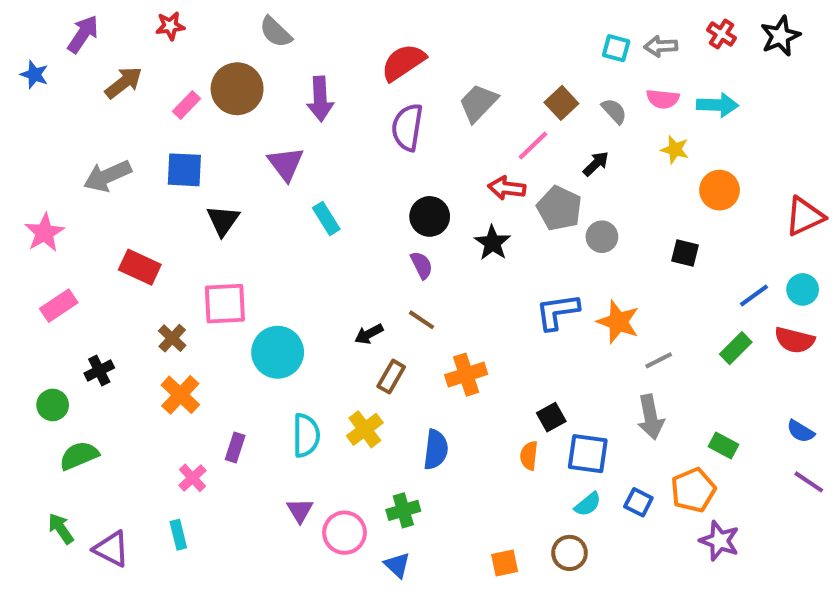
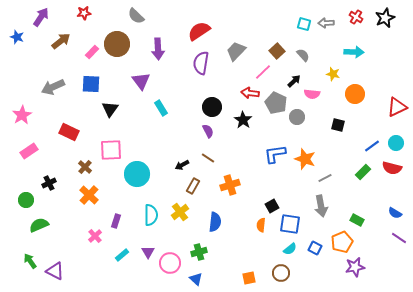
pink semicircle: (663, 99) -> (312, 94), moved
cyan rectangle: (178, 535) -> (122, 255), moved, turned 64
purple star: (720, 541) -> (355, 267), turned -30

